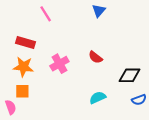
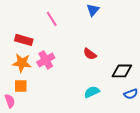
pink line: (46, 14) -> (52, 19), moved
pink cross: (59, 64) -> (46, 60), moved

